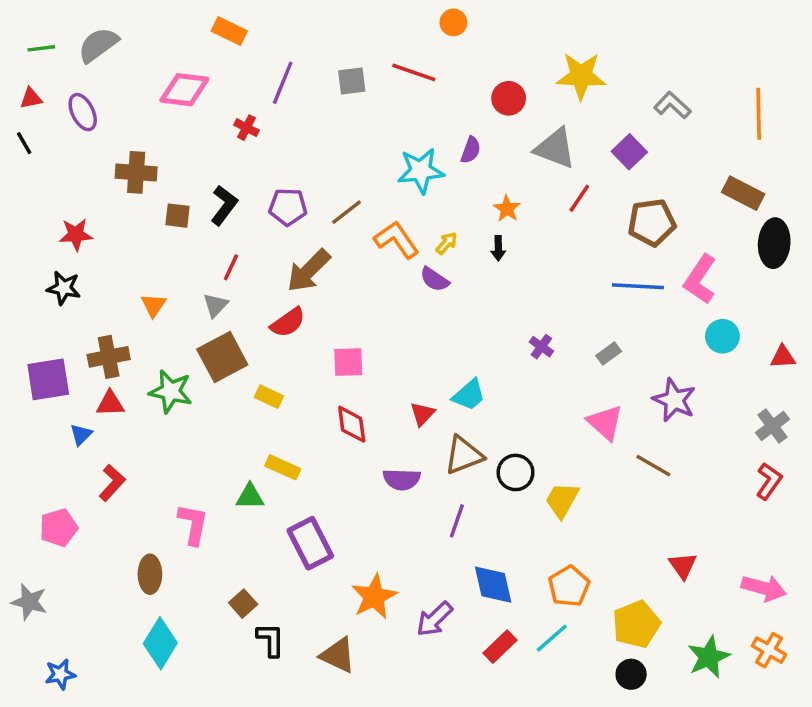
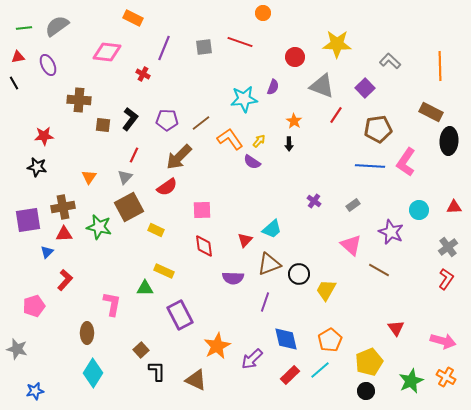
cyan circle: (722, 336) -> (419, 210), moved

